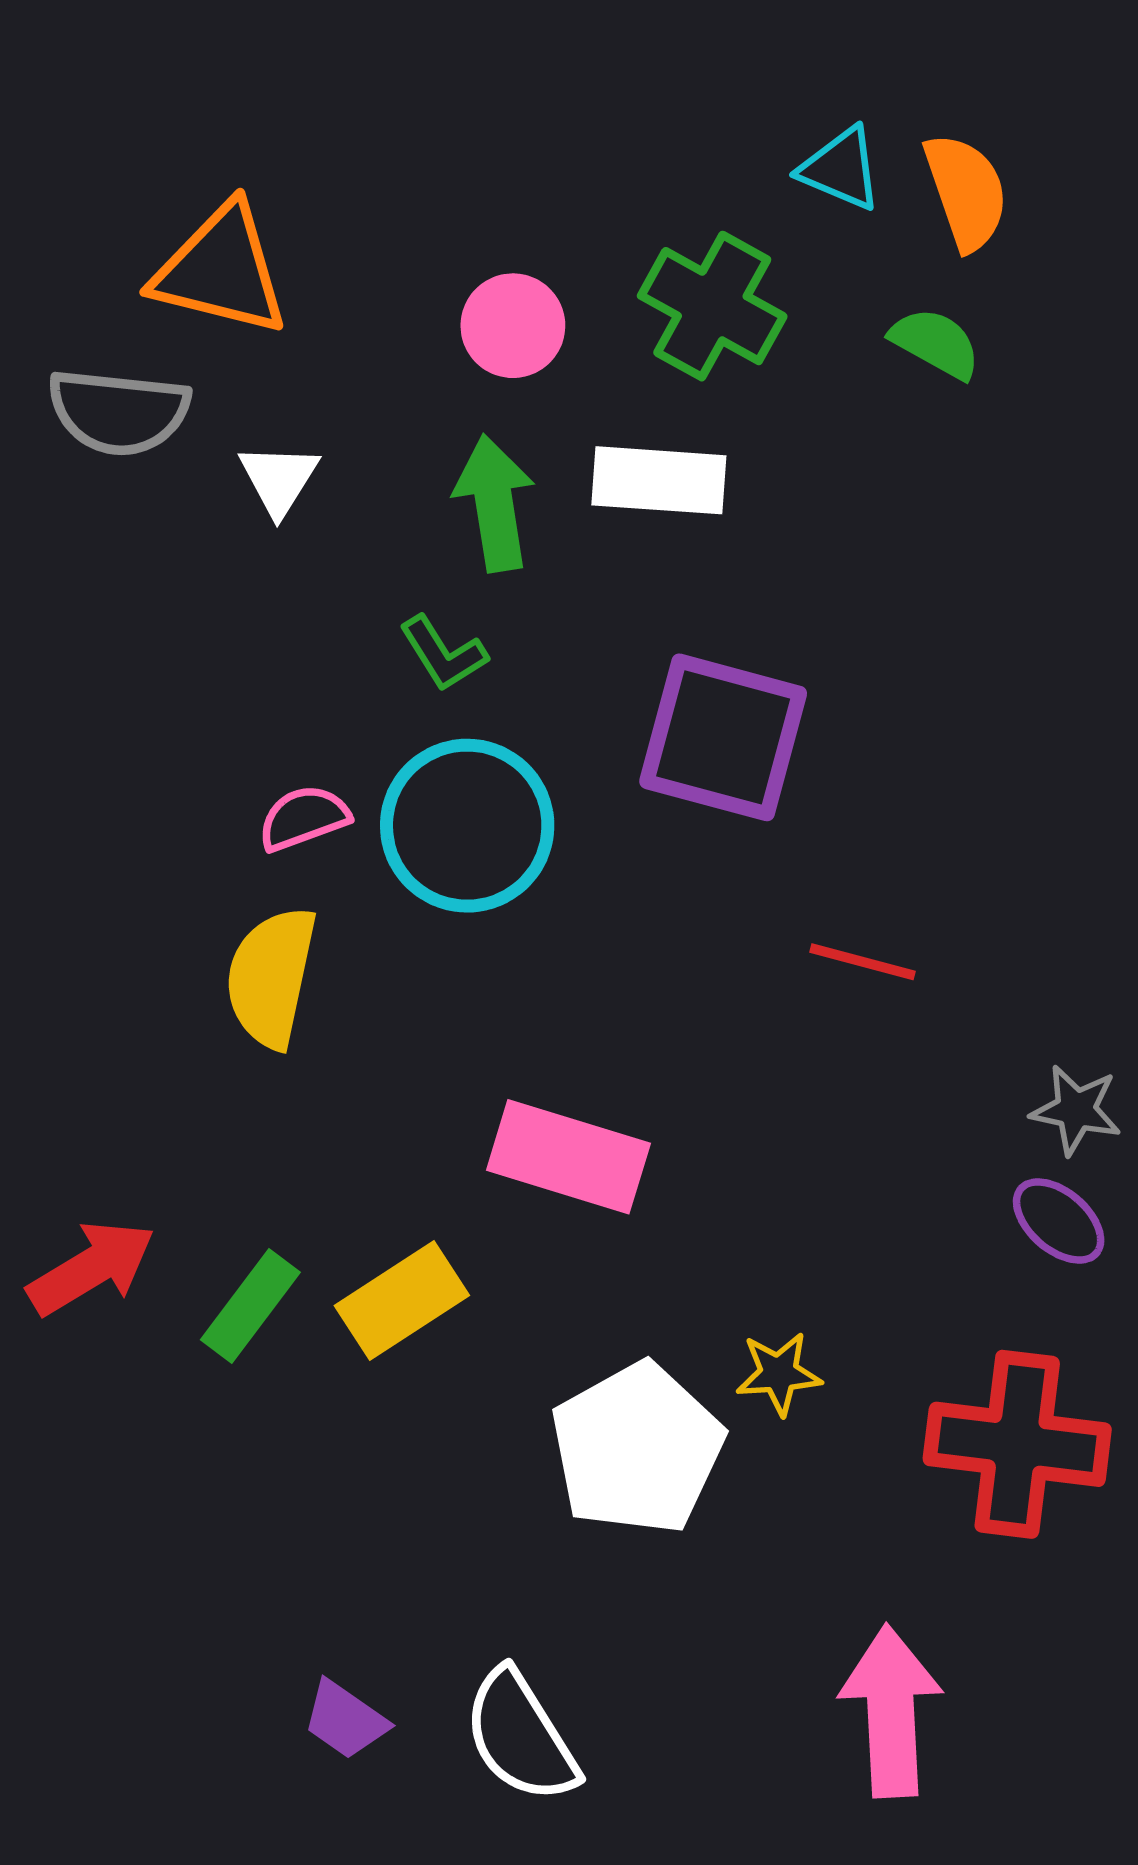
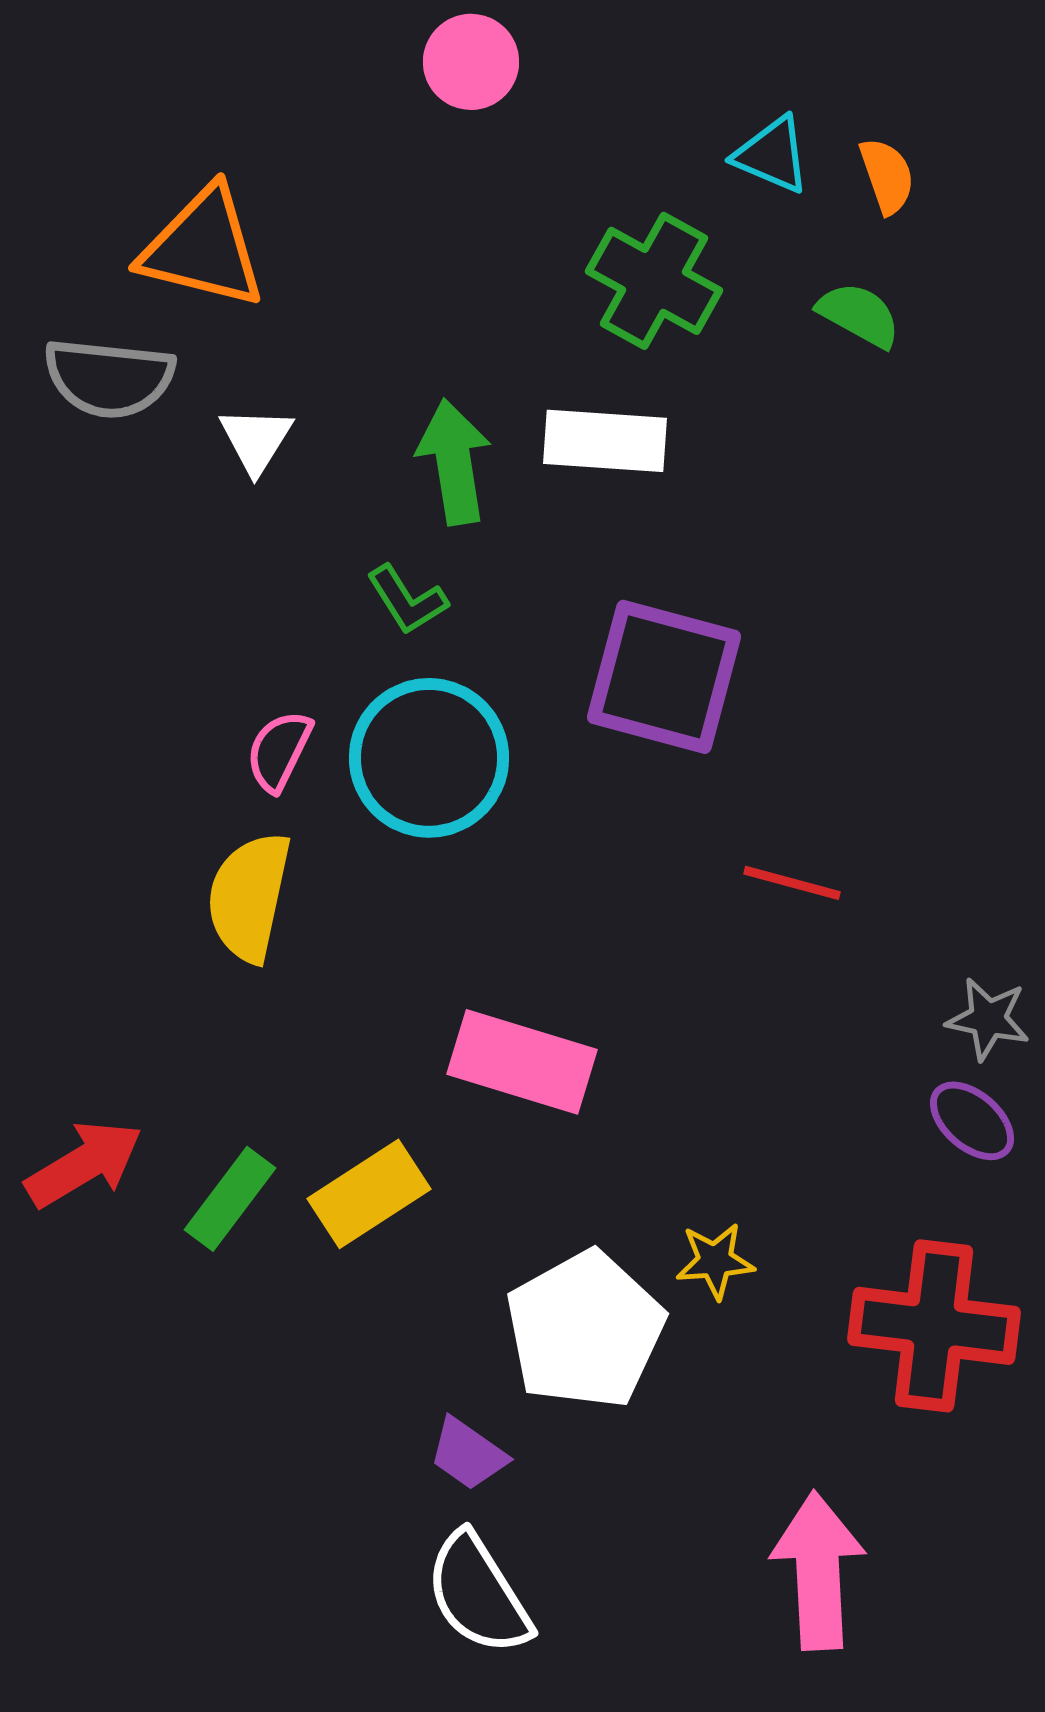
orange semicircle: (966, 192) -> (887, 176), size x0.7
pink circle: (513, 326) -> (471, 62), moved
pink semicircle: (304, 818) -> (279, 751), turned -44
purple trapezoid: (345, 1720) -> (468, 1454), moved

